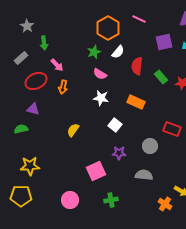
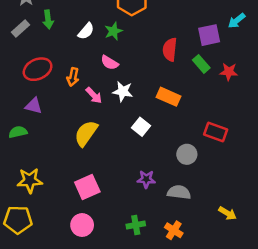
purple square: (164, 42) -> (209, 35), moved
white semicircle: (118, 52) -> (86, 31), moved
gray rectangle: (21, 58) -> (21, 29), moved
pink arrow: (57, 65) -> (94, 95), moved
pink semicircle: (100, 74) -> (110, 63), moved
yellow semicircle: (73, 130) -> (86, 133), size x1.5
purple star: (119, 153) -> (146, 179), moved
pink square: (96, 171) -> (87, 187), moved
orange cross: (165, 204) -> (174, 230), moved

